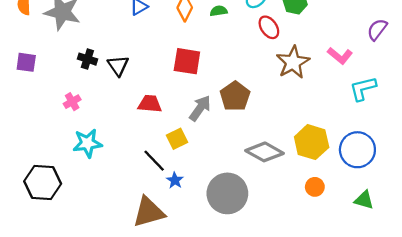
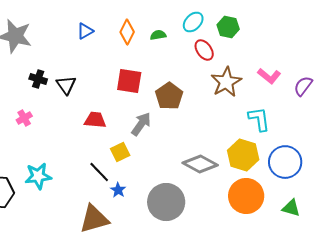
purple semicircle: (377, 29) -> (303, 86), moved
cyan L-shape: (363, 89) -> (259, 119), moved, turned 96
brown pentagon: (235, 96) -> (169, 96), moved
cyan star: (87, 143) -> (38, 176), moved
orange circle: (315, 187) -> (246, 196), size x2.0

